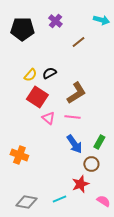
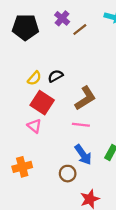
brown line: (78, 42) -> (80, 29), moved
pink triangle: (48, 118) -> (34, 126), moved
orange cross: (19, 155) -> (22, 167), turned -36
brown circle: (91, 164) -> (68, 174), moved

